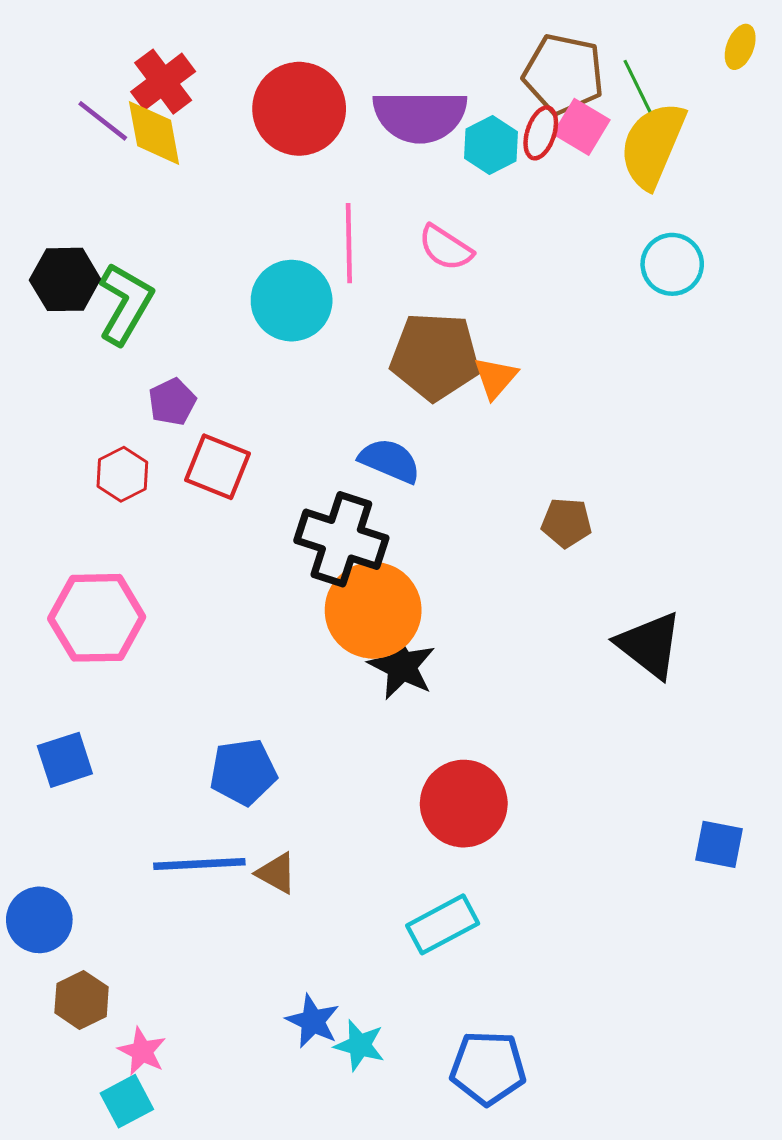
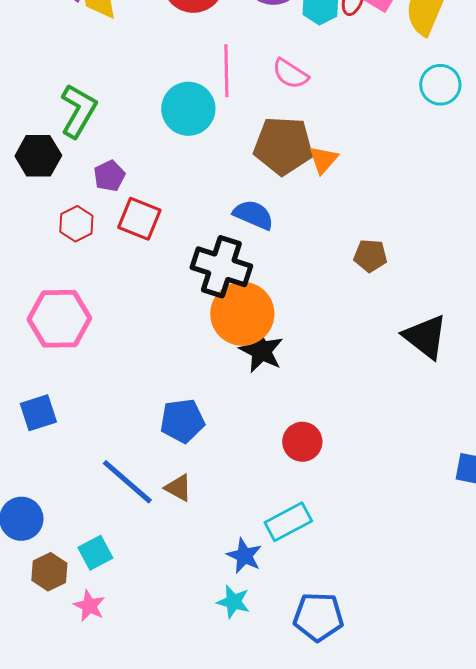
black hexagon: (65, 279) -> (38, 156), moved
blue pentagon: (243, 772) -> (182, 421), moved
red circle: (464, 804) -> (302, 442), size x0.7
blue line: (199, 864) -> (127, 482), turned 44
blue star: (313, 1021) -> (244, 556), moved
cyan square: (127, 1101) -> (95, 553), moved

